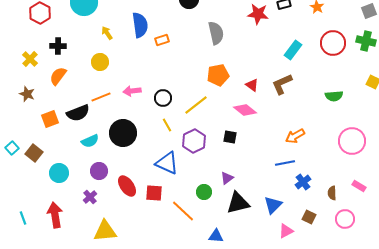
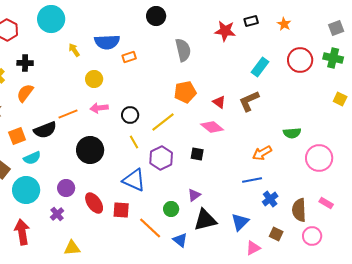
blue semicircle: (140, 25) -> (107, 42), turned 95
yellow circle: (100, 62) -> (94, 79), moved
green semicircle: (334, 96) -> (292, 133), moved
cyan semicircle: (90, 141) -> (32, 158), moved
cyan circle: (59, 173) -> (26, 190), size x1.4
brown semicircle: (332, 193) -> (299, 210), size x1.6
yellow triangle: (105, 231) -> (72, 248), size x0.7
blue triangle: (216, 236) -> (180, 240), moved, turned 35

